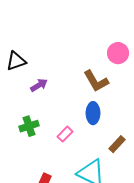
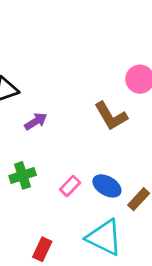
blue ellipse: (93, 113) -> (107, 186), moved, turned -60

